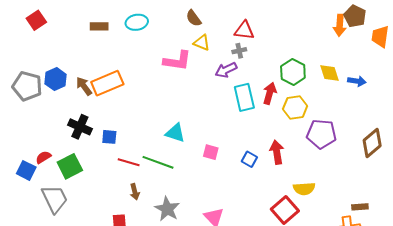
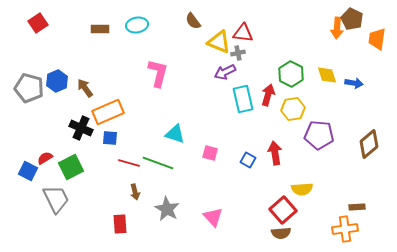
yellow triangle: (202, 43) -> (219, 42), moved, size x1.4
pink L-shape: (177, 61) -> (158, 73), moved, turned -84
orange rectangle: (107, 83) -> (108, 112), moved

